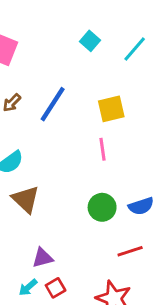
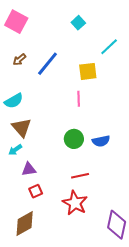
cyan line: (135, 49) -> (109, 47), moved
red line: (130, 251) -> (80, 176), moved
cyan arrow: (28, 287) -> (15, 150), moved

